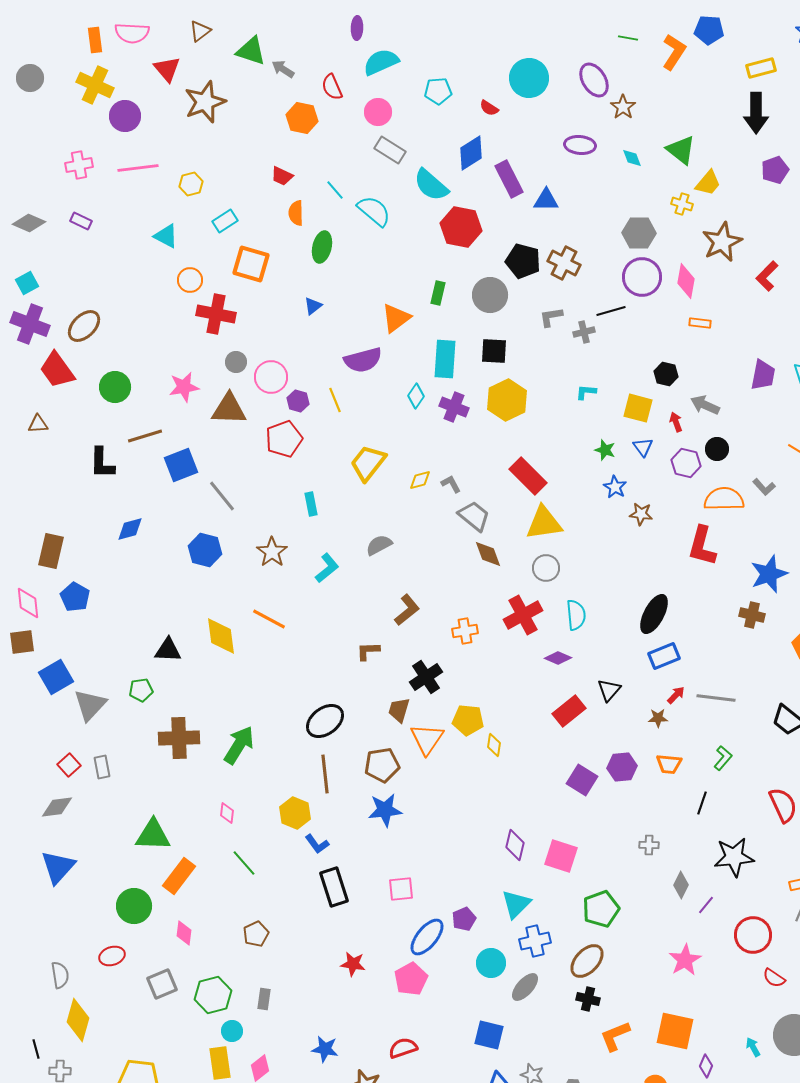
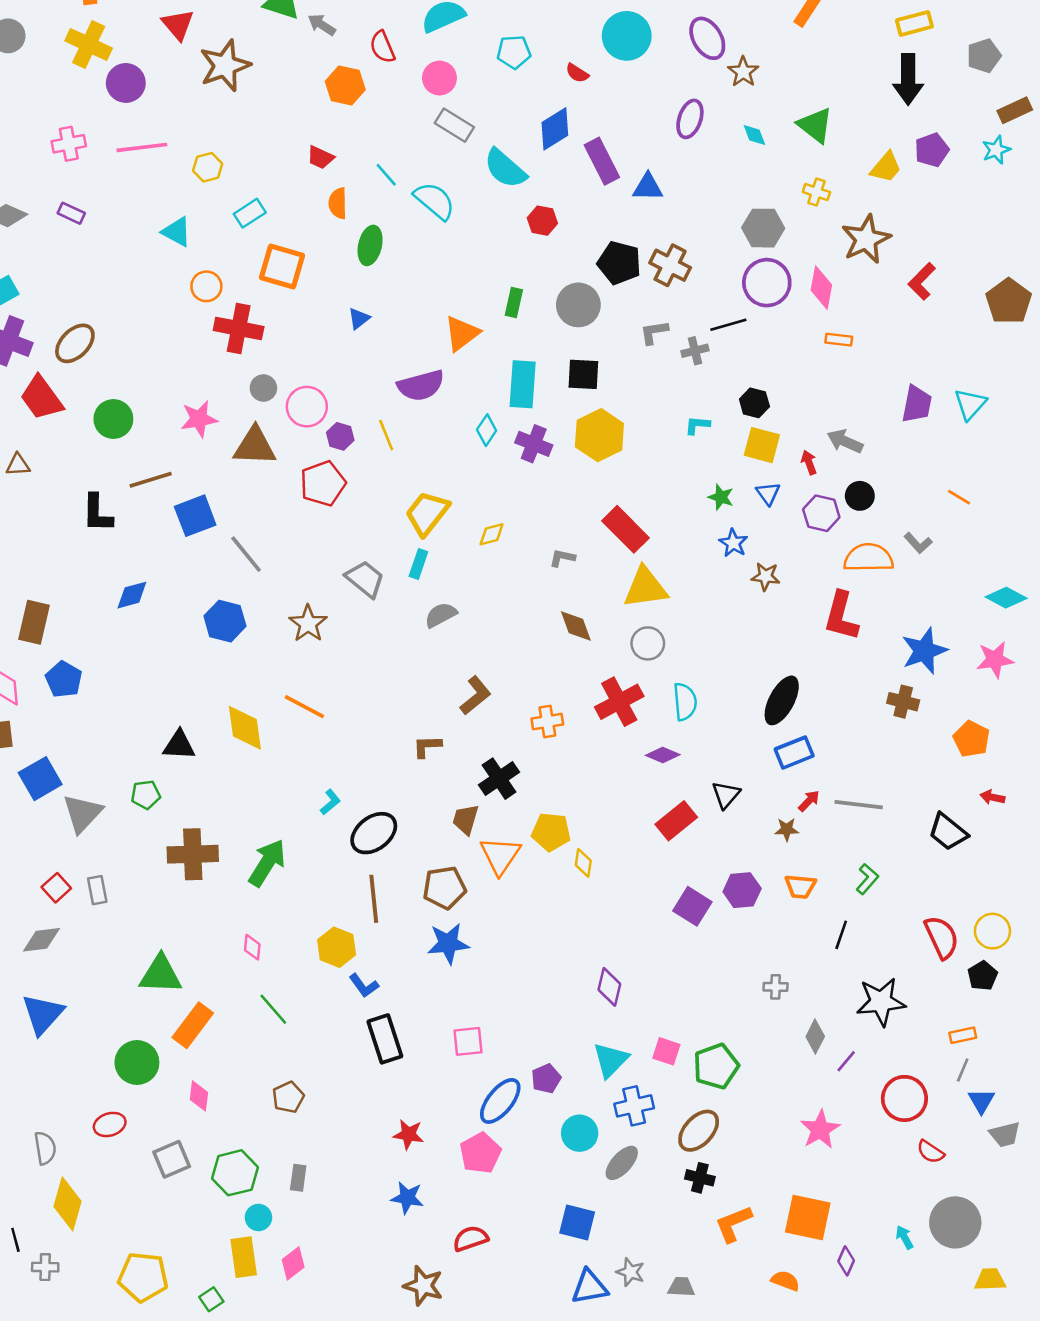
purple ellipse: (580, 145) -> (690, 119), turned -76
yellow trapezoid: (708, 183) -> (886, 167), moved
red hexagon: (461, 227) -> (542, 221), size x0.6
black hexagon: (666, 374) -> (754, 403), moved
gray L-shape: (451, 484) -> (562, 558), moved, turned -50
cyan rectangle: (311, 504) -> (418, 564), moved, turned 30
gray trapezoid: (474, 516) -> (365, 579), moved
cyan L-shape: (327, 568) -> (330, 802), moved, size x0.7
pink square: (561, 856) -> (666, 1051), moved, size x0.7
blue star: (325, 1049) -> (407, 1198), moved

